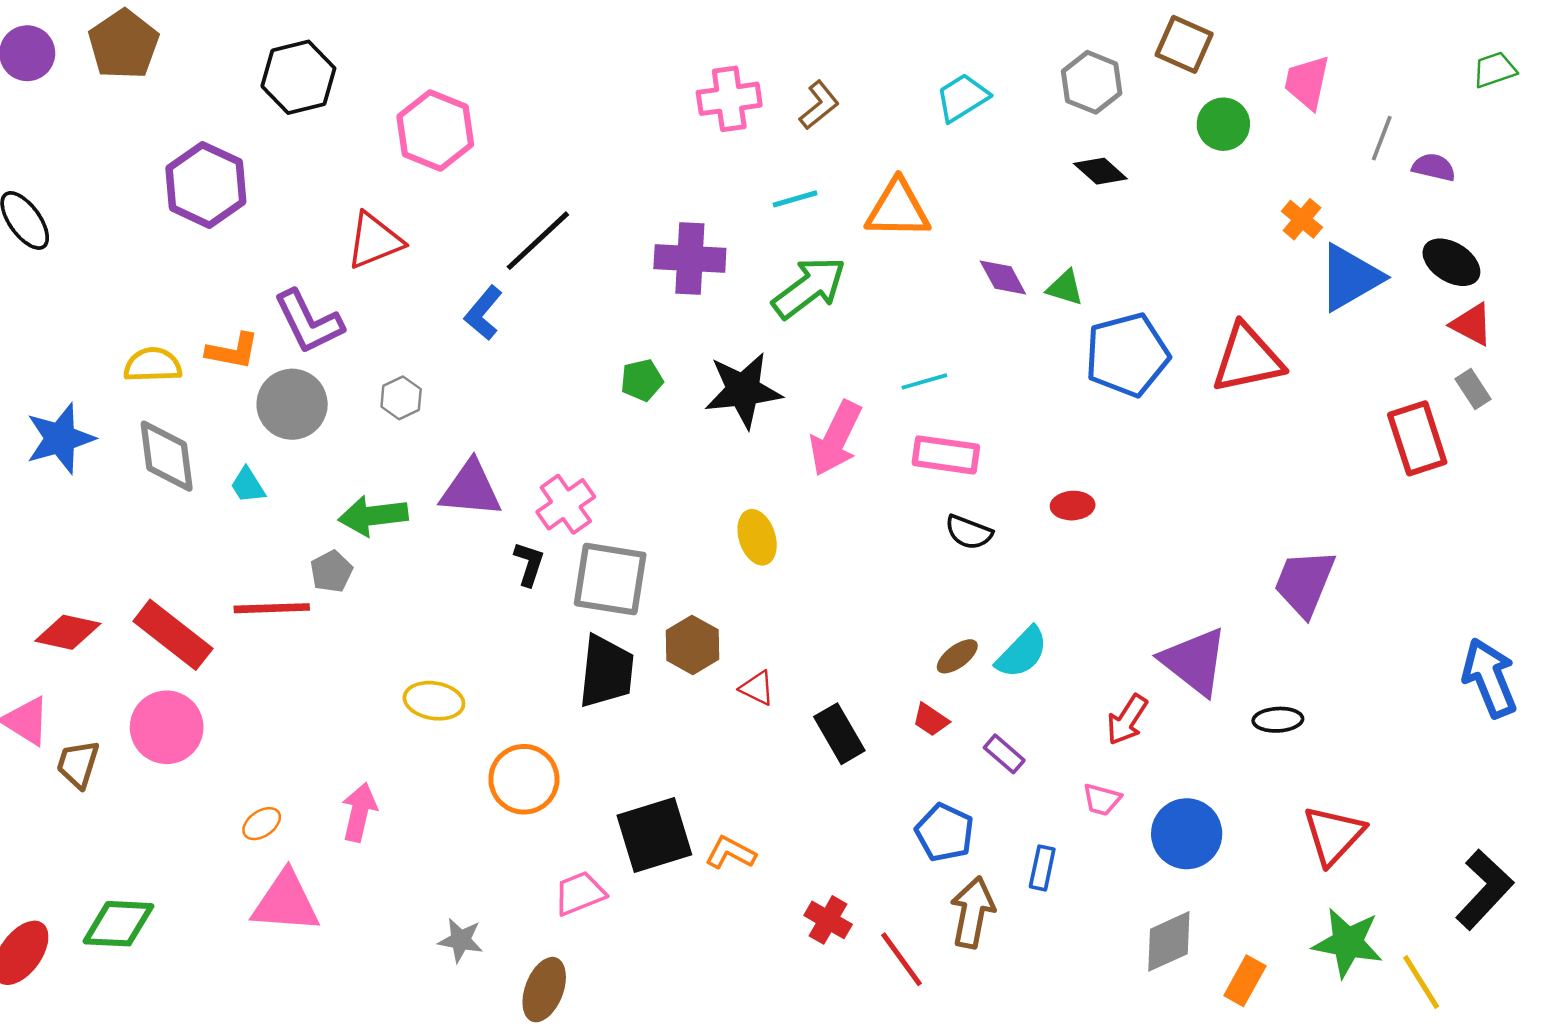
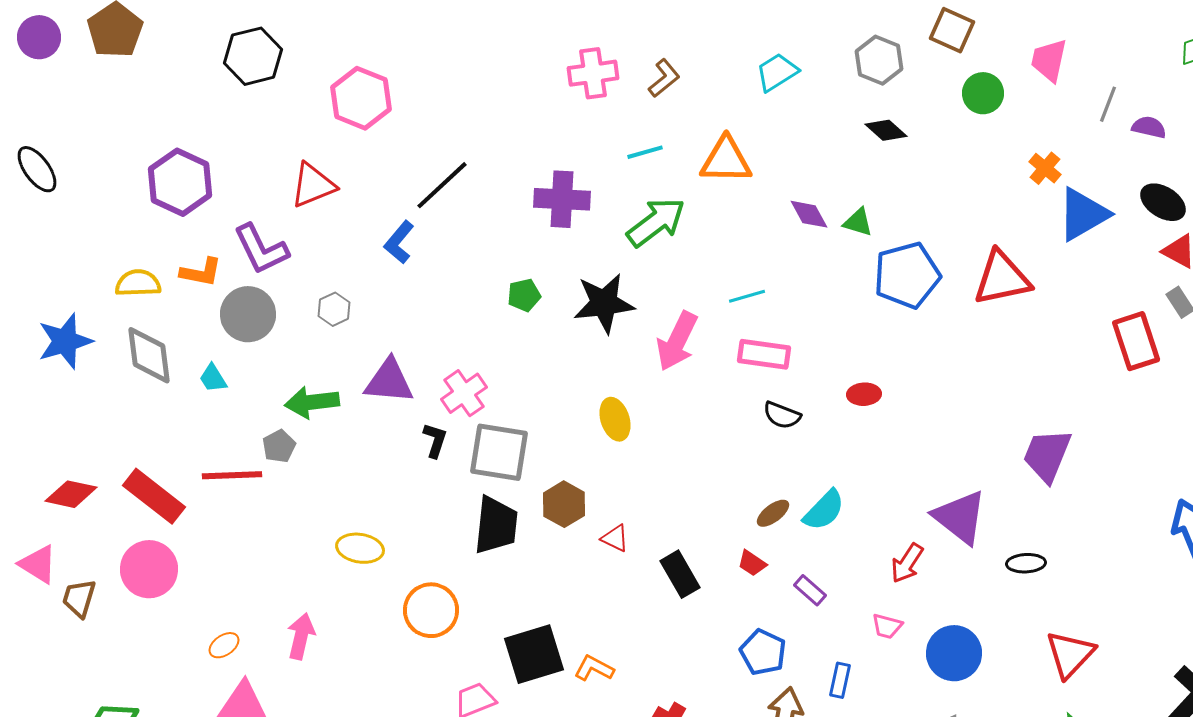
purple hexagon: (206, 185) -> (180, 182), moved

